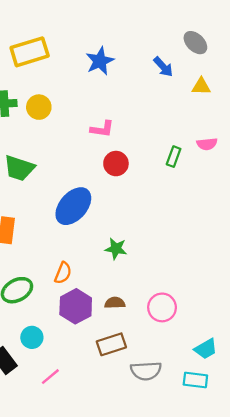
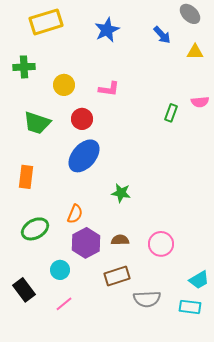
yellow circle: (39, 107) -> (64, 85), moved
red circle: (116, 164) -> (82, 119), moved
cyan circle: (32, 337) -> (60, 270), moved

